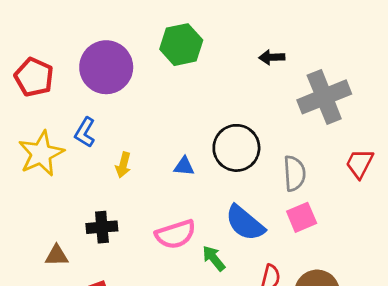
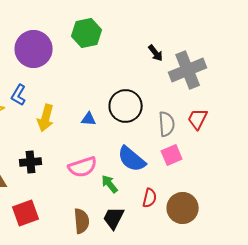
black arrow: (272, 57) -> (156, 53), moved, turned -126
red trapezoid: (360, 163) -> (198, 119), moved
yellow arrow: (123, 165) -> (46, 118), size x1.5

